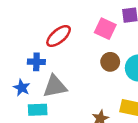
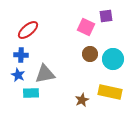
red ellipse: (59, 36) -> (28, 30), moved
blue cross: (36, 62) -> (21, 55), moved

